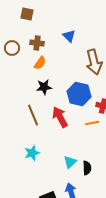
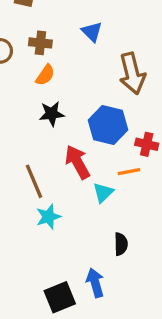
brown line: (33, 115) -> (34, 181), moved
cyan star: (32, 153) -> (48, 217), moved
cyan triangle: (70, 162) -> (103, 193), moved

